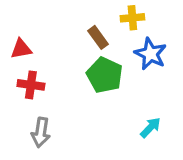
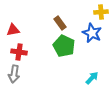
yellow cross: (132, 18) -> (101, 12), moved
gray arrow: (41, 132) -> (14, 74), moved

